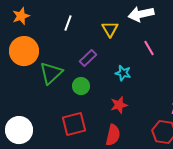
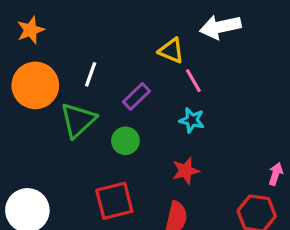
white line: (68, 23) -> (91, 74), moved
yellow triangle: (110, 29) -> (171, 51), turned -36
pink line: (149, 48) -> (193, 81), moved

